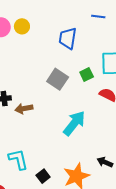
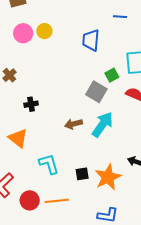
gray square: (58, 79) -> (96, 92), moved
brown arrow: (24, 109) -> (73, 124), moved
black square: (43, 176) -> (82, 174), moved, turned 32

